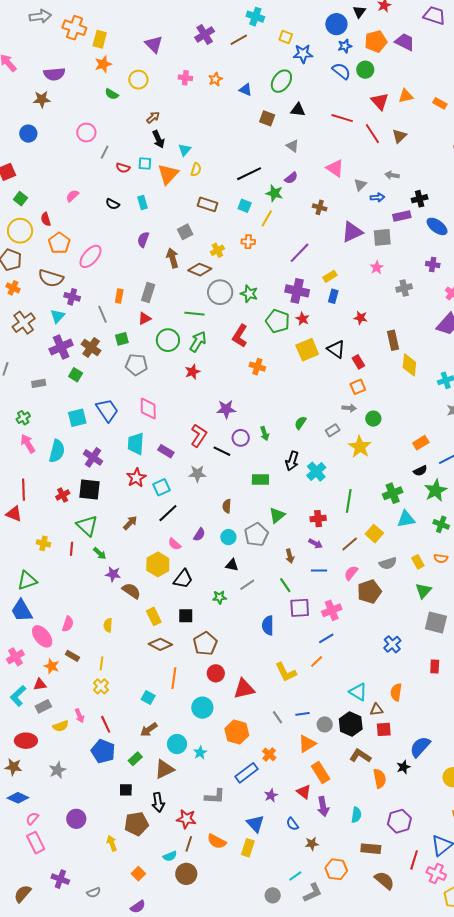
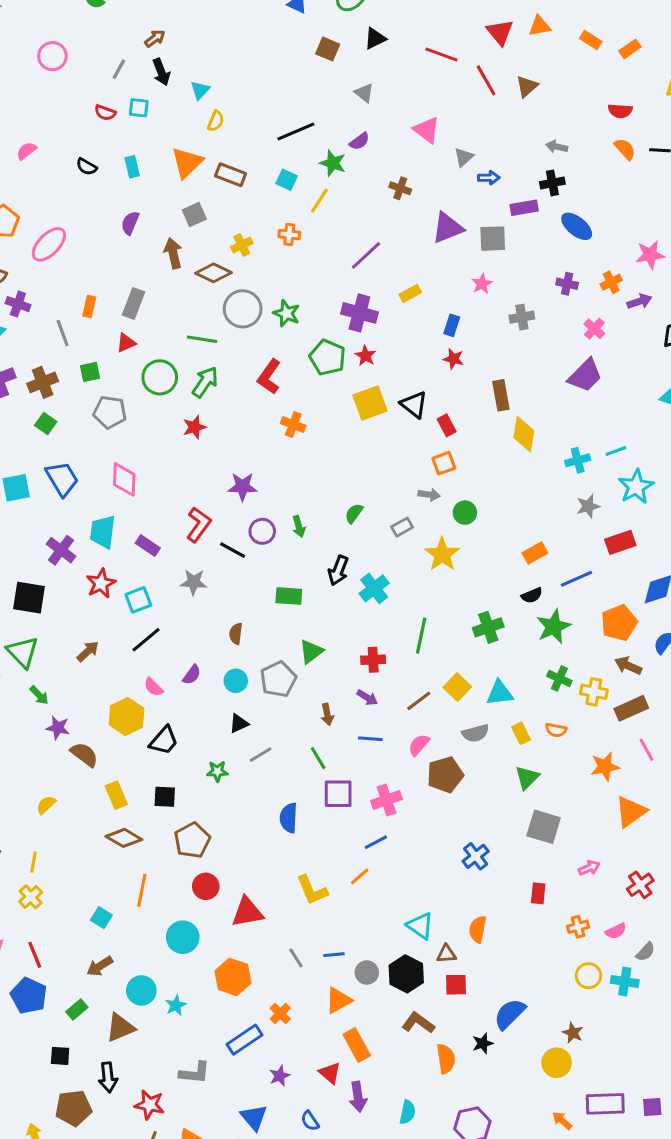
black triangle: (298, 110) -> (375, 39), turned -35
gray line: (105, 152) -> (119, 69), moved
orange triangle: (168, 174) -> (187, 163), moved
gray arrow: (392, 175) -> (557, 147), moved
blue rectangle: (333, 296) -> (452, 325), moved
brown cross: (91, 347) -> (43, 382), turned 30
green square: (76, 375) -> (46, 424), moved
purple cross: (93, 457) -> (61, 550), moved
cyan triangle: (406, 519) -> (500, 693), moved
black triangle: (232, 565) -> (239, 723), turned -40
yellow semicircle: (108, 625) -> (46, 805), turned 40

